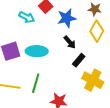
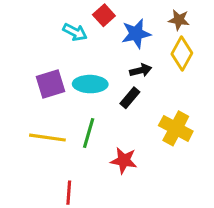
black arrow: (70, 42) -> (141, 70), turned -64
black rectangle: (79, 60) -> (130, 98), moved

